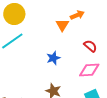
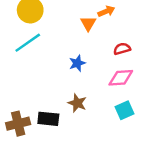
red semicircle: (90, 46) -> (122, 49), turned -56

